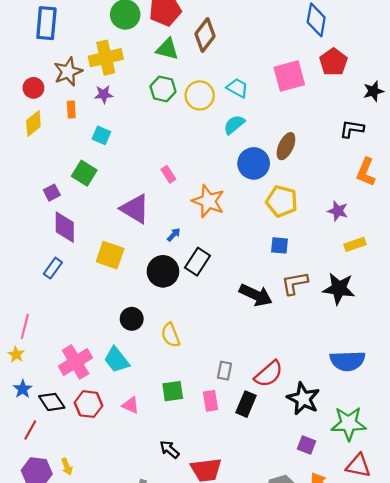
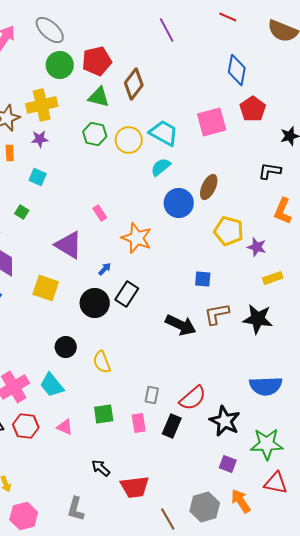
cyan trapezoid: (237, 88) -> (164, 133), size x1.4
green square: (84, 173) -> (22, 212), size x0.6
yellow pentagon: (282, 201) -> (229, 231), moved

